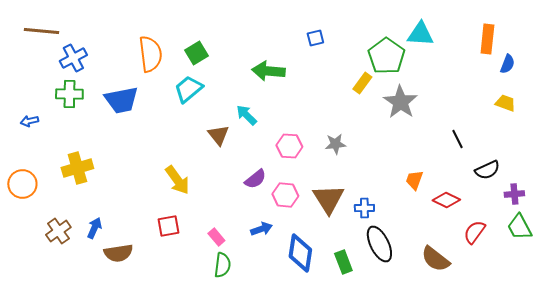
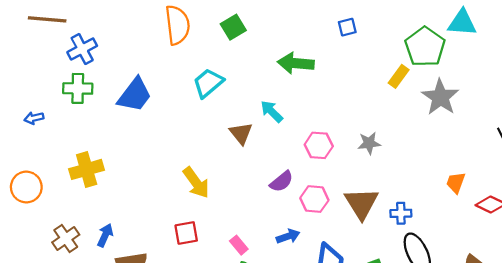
green square: (196, 53) -> (233, 27), moved
orange semicircle: (150, 54) -> (177, 25), moved
blue trapezoid: (121, 100) -> (135, 95), turned -42

